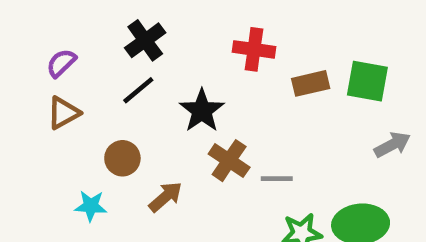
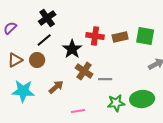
red cross: (254, 49) -> (95, 36), moved
brown triangle: (63, 113) -> (15, 60), moved
brown circle: (122, 158) -> (37, 60), moved
cyan star: (91, 206) -> (23, 91), size x1.6

